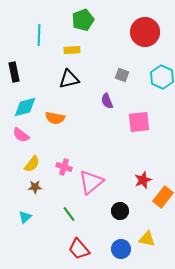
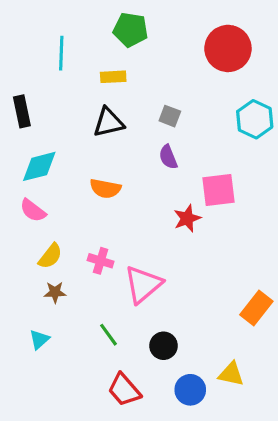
green pentagon: (83, 20) -> (130, 30), turned 30
gray square: (122, 75) -> (170, 116), moved
orange semicircle: (55, 118) -> (105, 188), moved
red star: (143, 180) -> (187, 218), moved
black circle: (120, 211) -> (164, 346), moved

